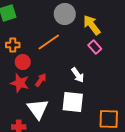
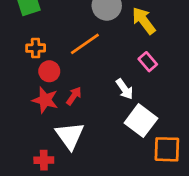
pink rectangle: (95, 47) -> (148, 62), moved
white square: (73, 102) -> (141, 121), moved, turned 30

